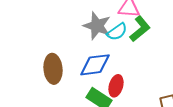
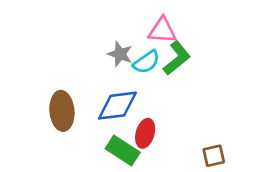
gray star: (97, 26) -> (120, 54), size x0.7

